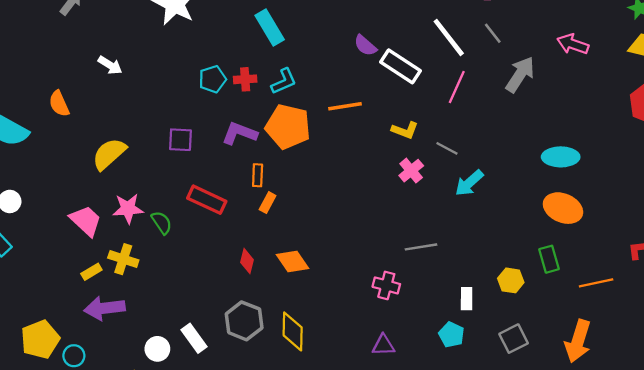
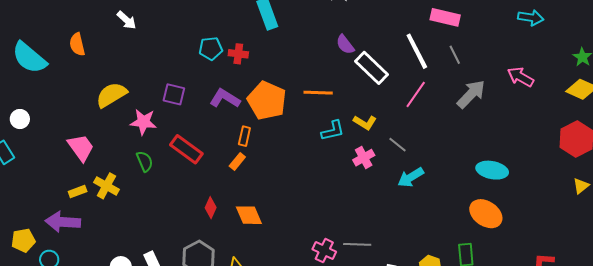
cyan L-shape: (284, 81) -> (333, 131), moved
orange rectangle: (258, 175) -> (244, 136), moved
pink star: (128, 209) -> (143, 122), moved
gray line: (421, 247) -> (357, 244), moved
purple arrow: (104, 308) -> (63, 222), moved
yellow pentagon: (40, 339) -> (23, 240), size x0.7

